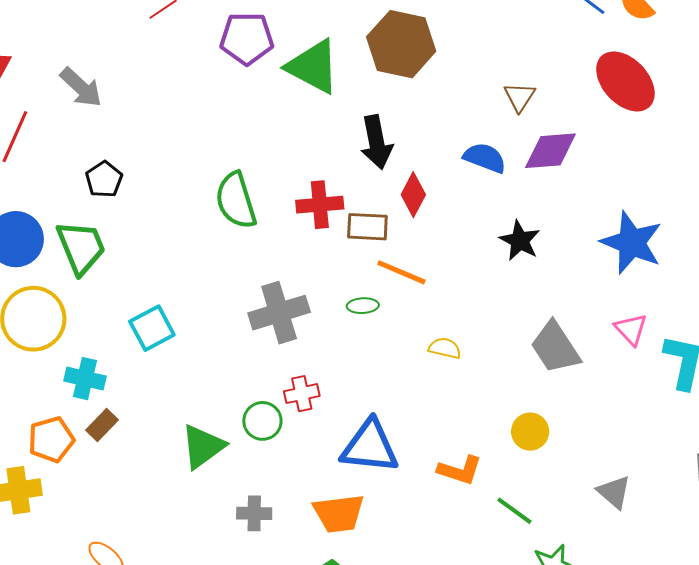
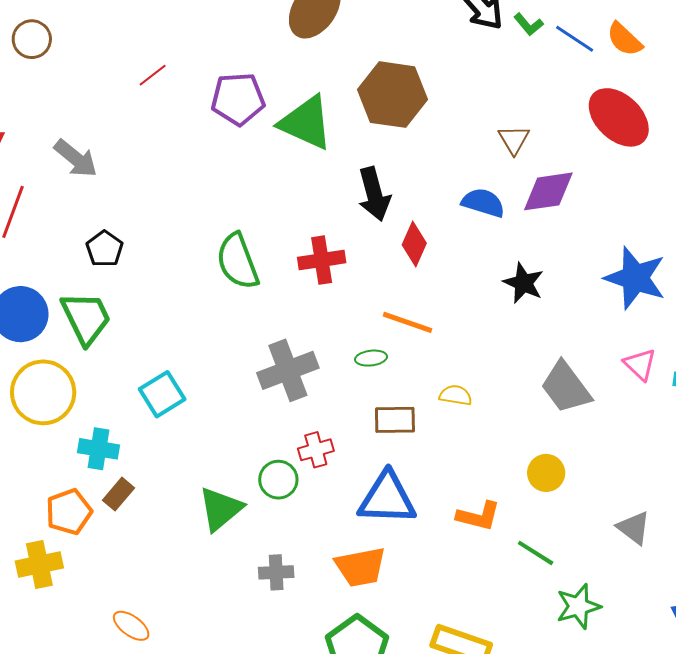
brown rectangle: (367, 227) -> (395, 420), moved

